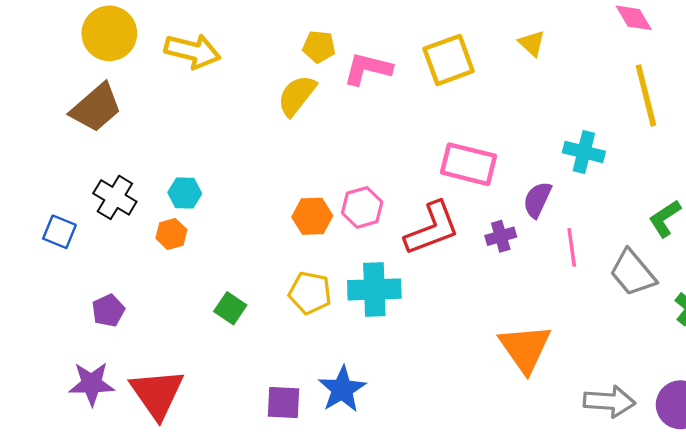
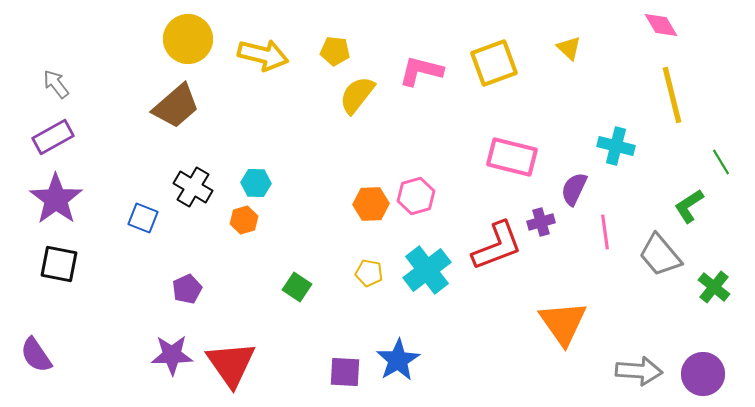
yellow pentagon: (319, 47) -> (335, 51), moved
red L-shape: (432, 228) -> (497, 246), moved
cyan cross: (374, 289) -> (427, 270), turned -36
yellow pentagon: (310, 293) -> (369, 273), size x0.7

